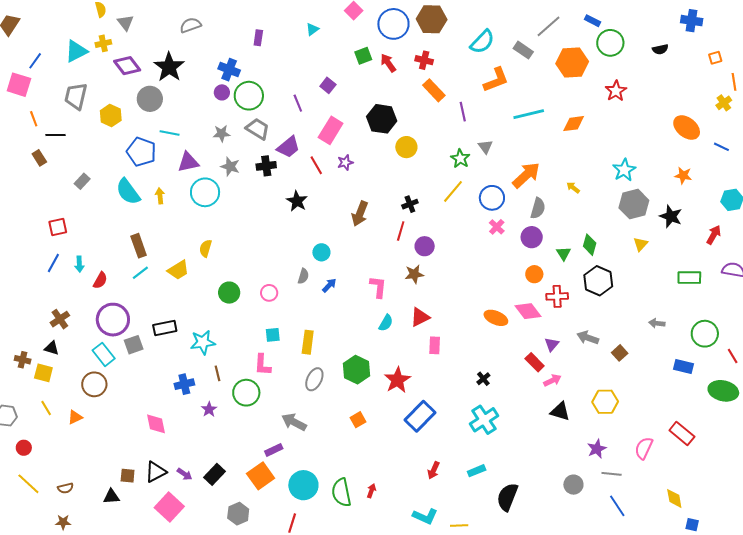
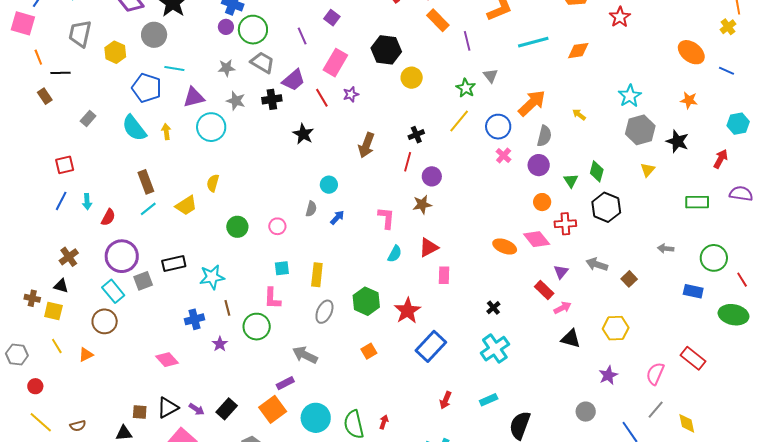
pink diamond: (156, 424) -> (167, 360), turned -30
gray line: (612, 474) -> (656, 410), moved, turned -54

